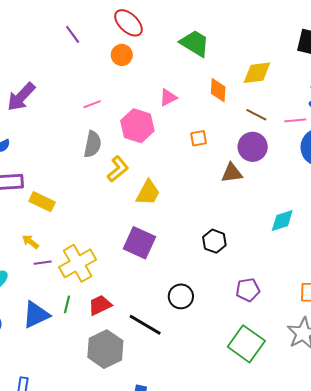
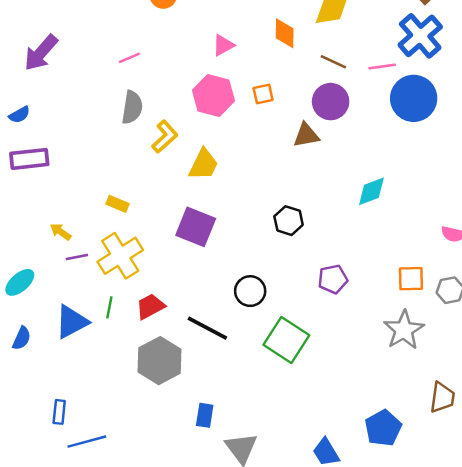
pink hexagon: (137, 126) -> (213, 95), moved
yellow rectangle: (42, 202) -> (117, 204), moved, size x0.7
green square: (246, 344) -> (286, 340), moved

